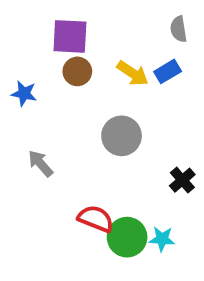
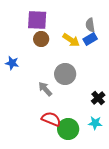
gray semicircle: (179, 29) -> (90, 25), moved
blue star: (24, 94) -> (12, 63), moved
gray arrow: (41, 163) -> (45, 89), moved
cyan star: (162, 239) -> (95, 123), moved

